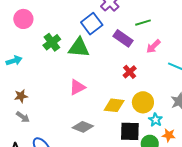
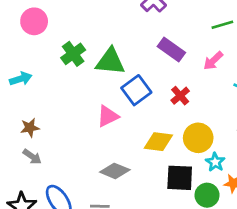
green line: (143, 23) -> (222, 25), moved
blue square: (92, 24) -> (136, 90), moved

